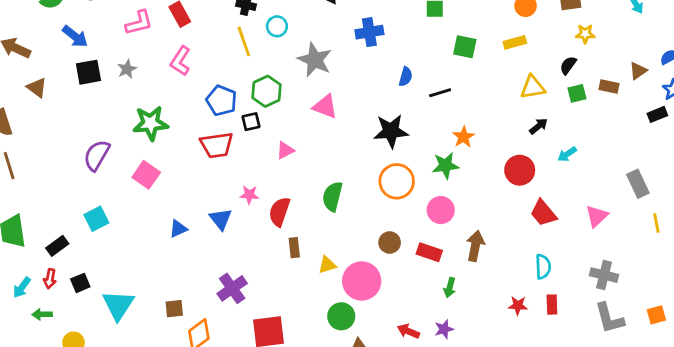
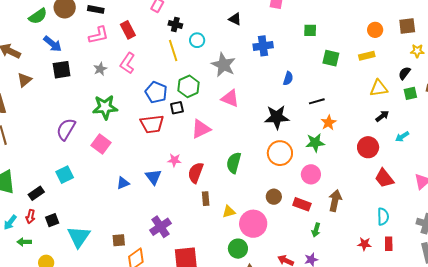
gray star: (127, 69) -> (100, 69), moved
brown triangle: (37, 88) -> (24, 80), turned 42
black line: (440, 93) -> (317, 101), moved
pink triangle: (285, 150) -> (201, 129), size x1.5

